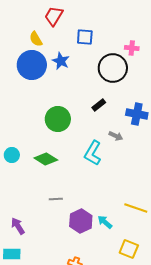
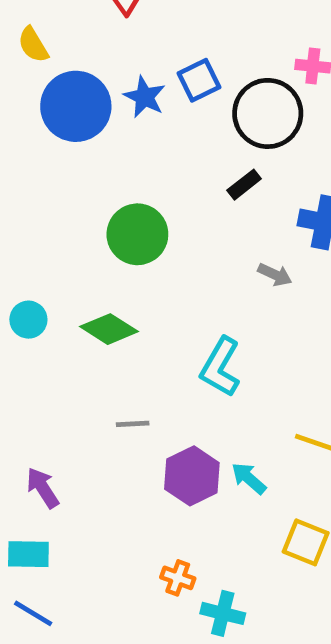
blue square: (85, 37) -> (199, 80), moved, turned -30
yellow semicircle: (36, 39) -> (33, 45), moved
black rectangle: (99, 105) -> (244, 185), moved
cyan L-shape: (93, 153) -> (220, 367), moved

